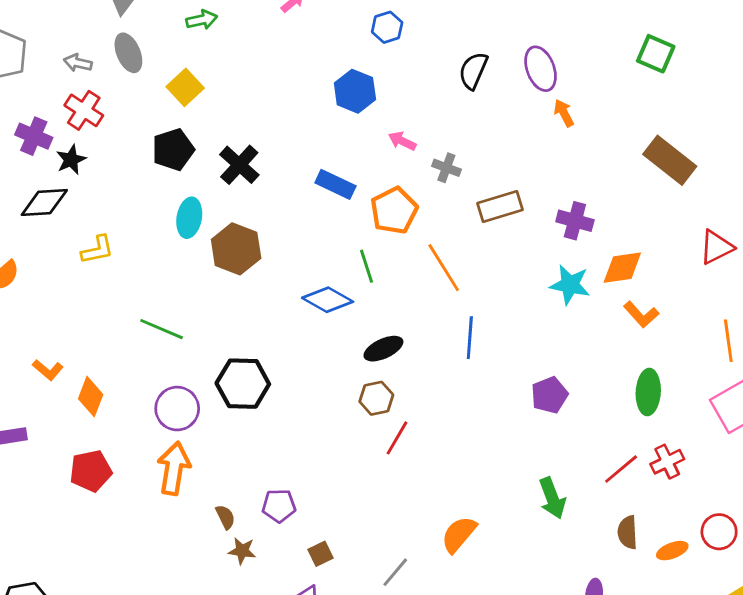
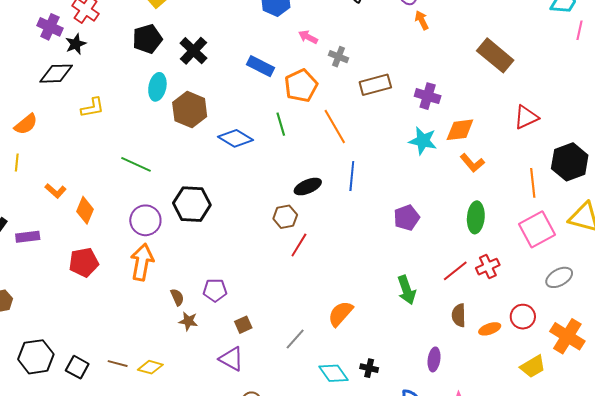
blue diamond: (328, 300) -> (235, 138), moved
black ellipse: (383, 349) -> (308, 187), moved

